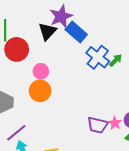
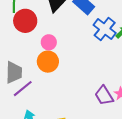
purple trapezoid: (98, 125) -> (104, 95), turned 45
purple line: (16, 133) -> (23, 89), moved

